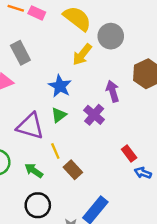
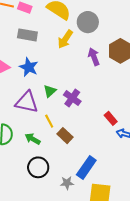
gray rectangle: (20, 53) -> (27, 35), moved, turned -48
blue star: (60, 86) -> (29, 67), moved
purple arrow: (113, 91) -> (94, 57), moved
purple cross: (94, 115) -> (72, 98), moved

